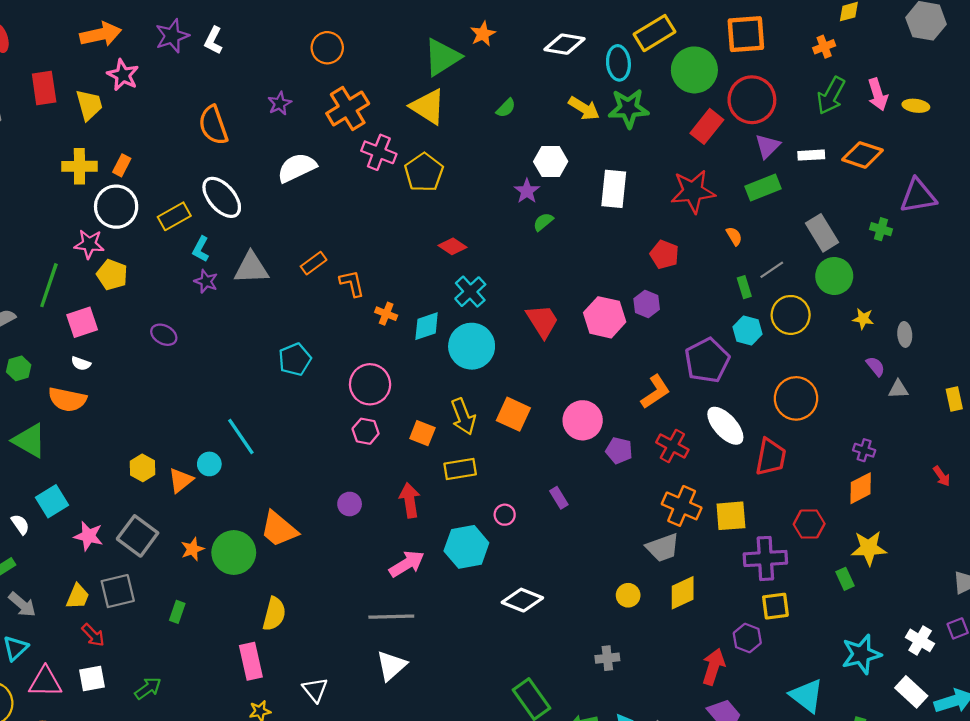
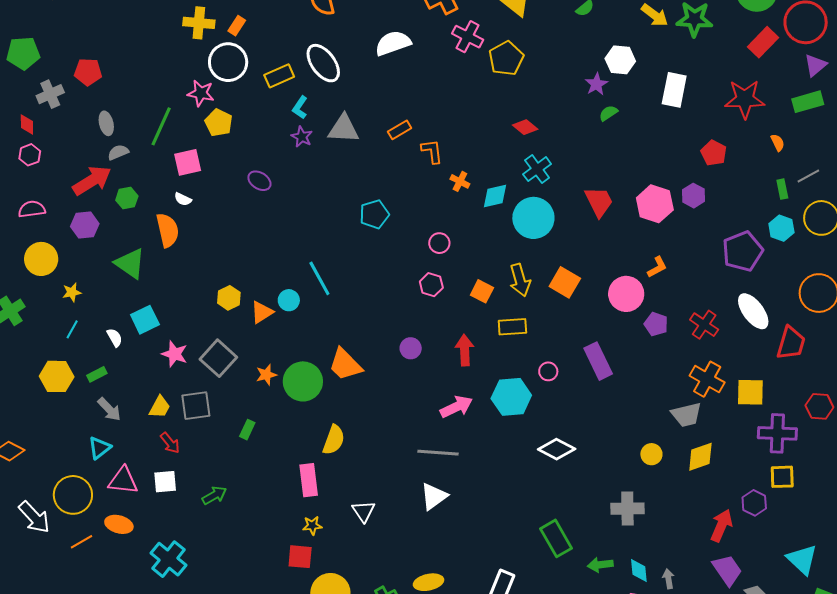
pink circle: (370, 384) -> (439, 243), size x0.6
orange L-shape: (655, 392) -> (657, 267), moved, size x0.7
orange semicircle: (67, 399) -> (168, 230), turned -120
purple rectangle: (559, 498) -> (598, 361), size x1.8
gray cross: (607, 658) -> (627, 509), size x1.5

